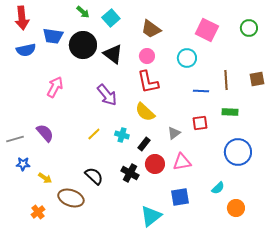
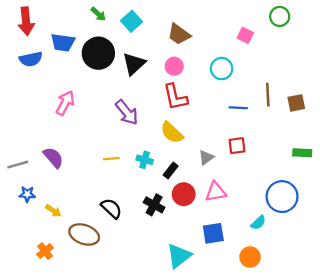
green circle: (249, 28) -> (280, 16), moved
pink square: (207, 30) -> (245, 35), size x0.6
black triangle: (113, 54) -> (134, 64), turned 40
brown square: (257, 79) -> (296, 103), moved
green rectangle: (230, 112) -> (302, 153), moved
yellow line: (94, 134) -> (111, 159), turned 40
blue circle: (238, 152) -> (282, 197), moved
orange circle: (236, 208) -> (250, 257), moved

